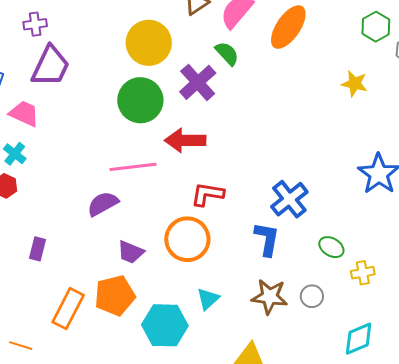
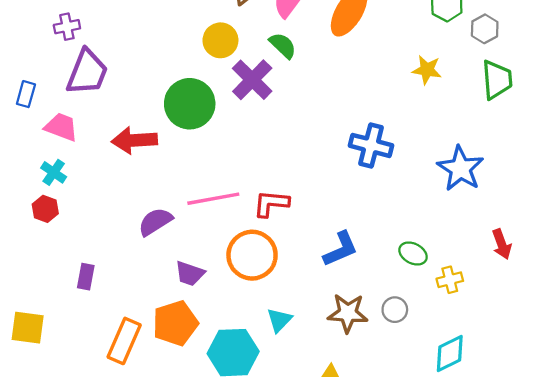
yellow circle: (149, 43) -> (220, 40), moved, size x0.7
red arrow: (185, 140) -> (134, 140), moved
pink line: (133, 167) -> (213, 199), moved
blue cross: (289, 199) -> (371, 145), moved, turned -33
blue L-shape: (267, 239) -> (341, 249), turned 60

